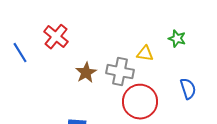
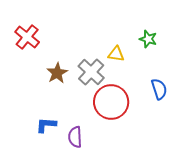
gray cross: (120, 72) -> (91, 72), turned 32

